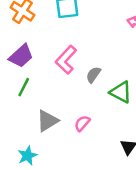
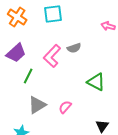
gray semicircle: (93, 75) -> (74, 48), moved, turned -144
green line: (24, 87) -> (28, 76), moved

